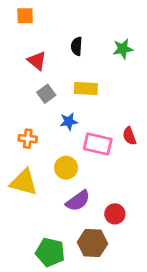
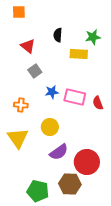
yellow rectangle: (86, 88) -> (79, 54), moved
pink rectangle: (98, 144) -> (75, 97), moved
yellow triangle: (24, 182) -> (18, 138), turned 40
red circle: (115, 214) -> (87, 162), size x1.6

